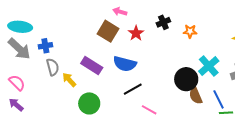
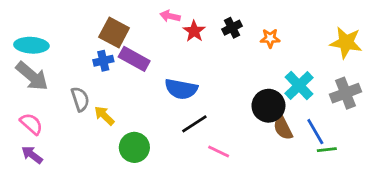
brown square: (108, 31) -> (114, 33), moved
red star: (136, 33) -> (194, 31), moved
blue cross: (45, 46) -> (103, 61), moved
purple rectangle: (92, 66) -> (134, 59), moved

